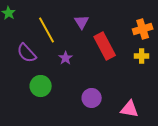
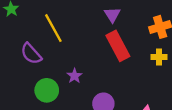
purple triangle: (82, 22) -> (112, 15), moved
purple star: (66, 58) -> (74, 76), moved

